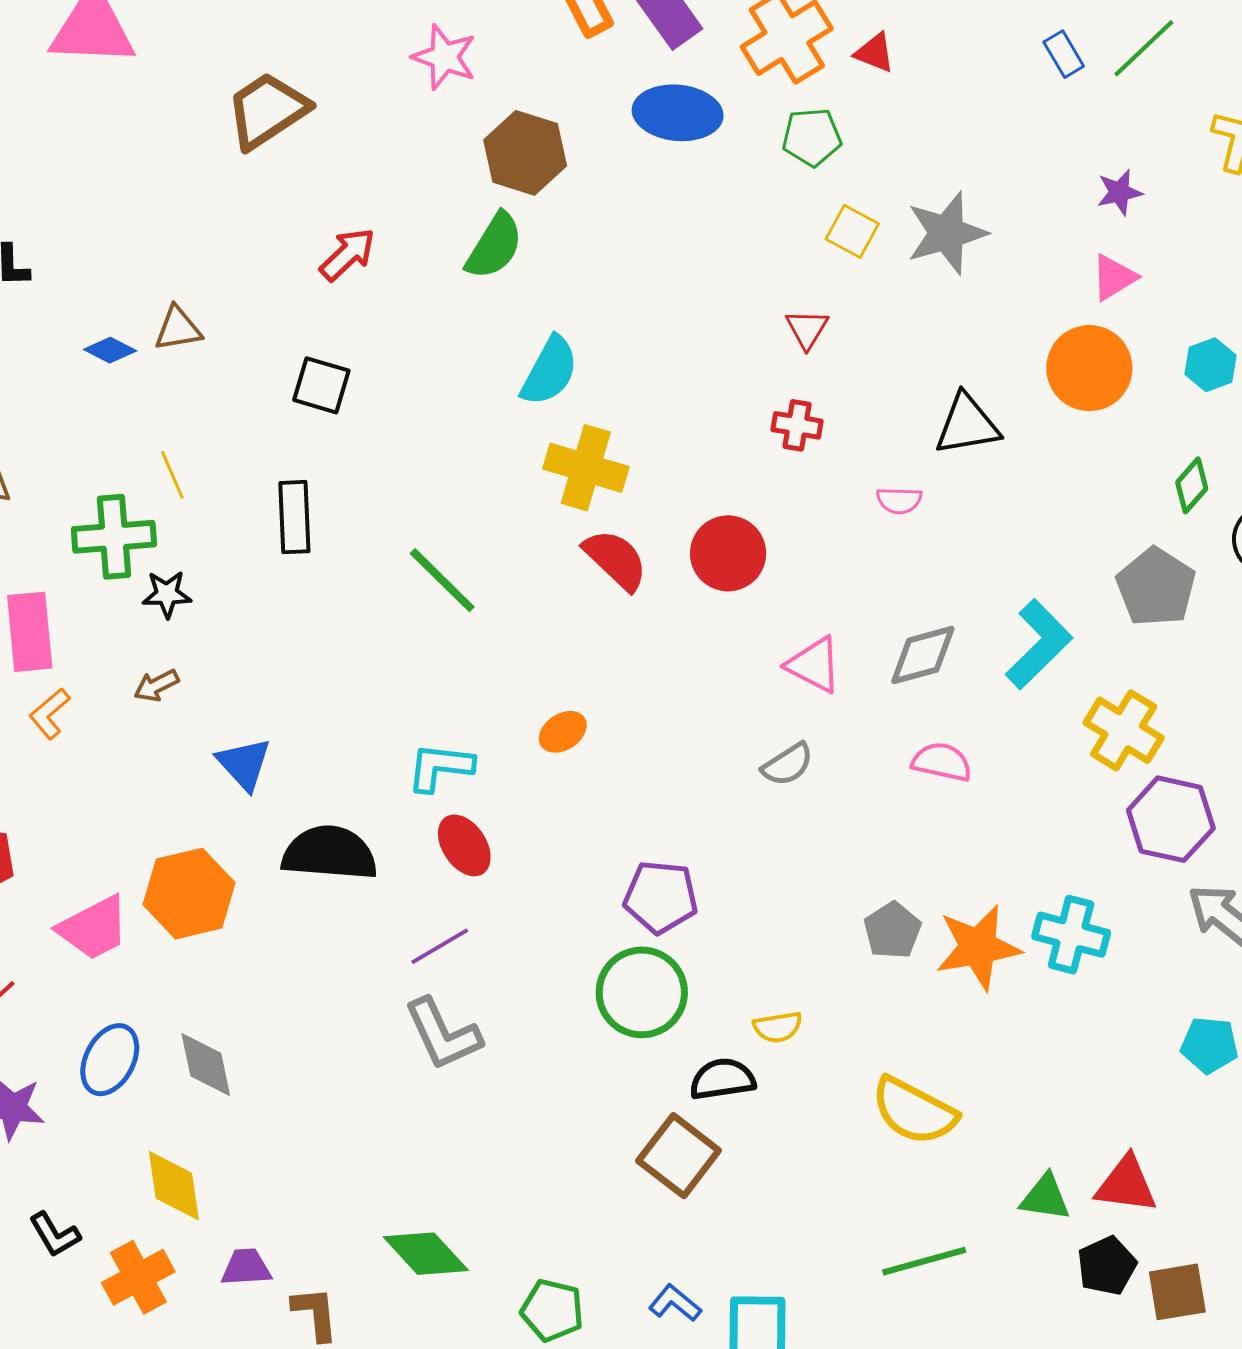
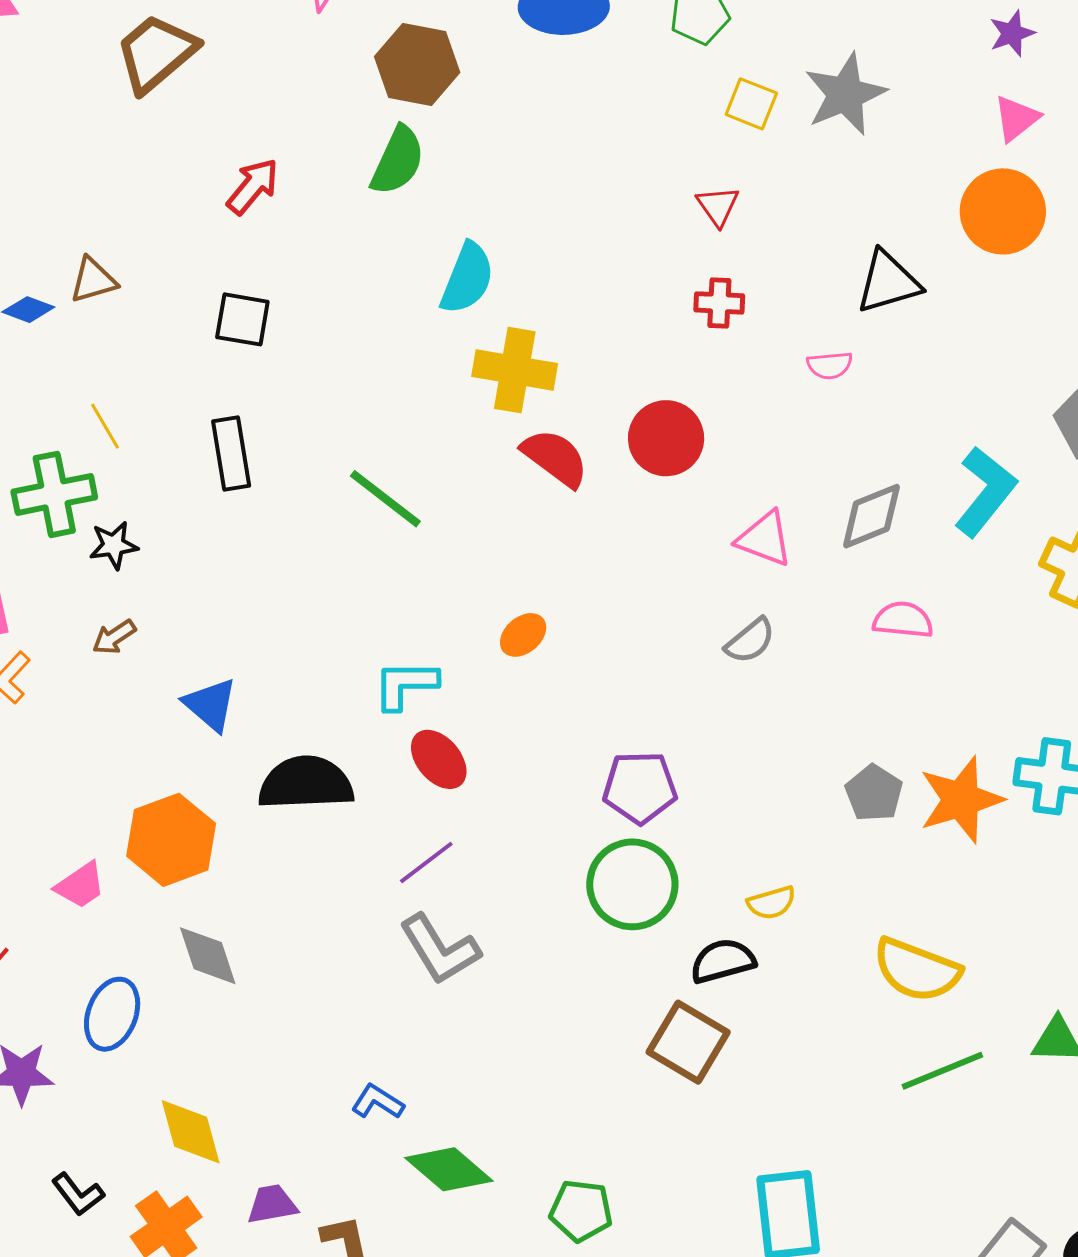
pink trapezoid: (94, 928) -> (80, 885), size x0.7
gray diamond: (206, 1065) -> (208, 956), moved
green line: (924, 1261) -> (942, 1071), moved
blue L-shape: (675, 1303) -> (378, 1102), moved

